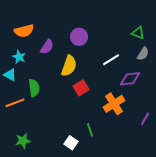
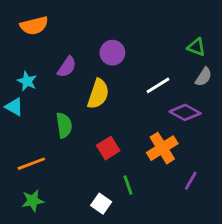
orange semicircle: (24, 31) -> (34, 26), moved
purple diamond: (130, 79) -> (185, 112), turned 35
green semicircle: (34, 88) -> (64, 125), moved
red square: (81, 88) -> (108, 148), moved
orange line: (15, 103) -> (31, 164), moved
purple line: (145, 119) -> (191, 181), moved

